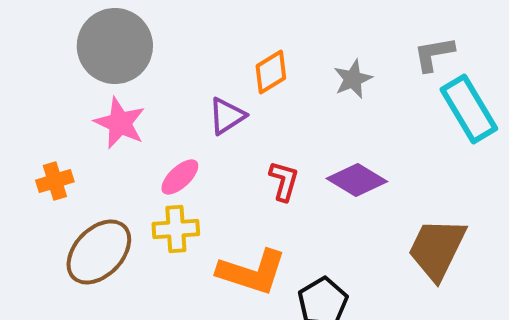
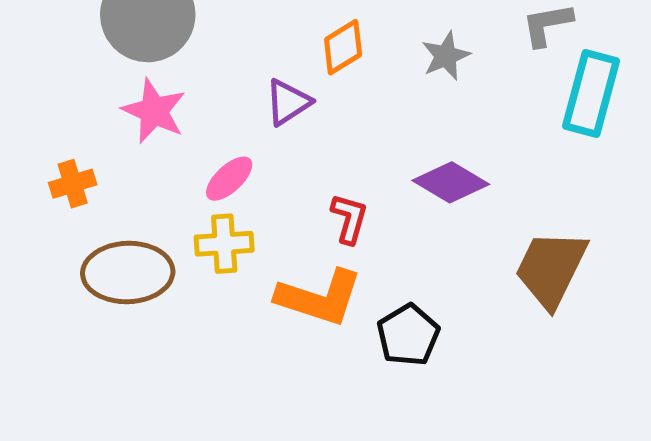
cyan rectangle: (469, 109) -> (591, 93), turned 46
red L-shape: (284, 181) -> (349, 219), moved
brown ellipse: (99, 252) -> (128, 272), turned 44

